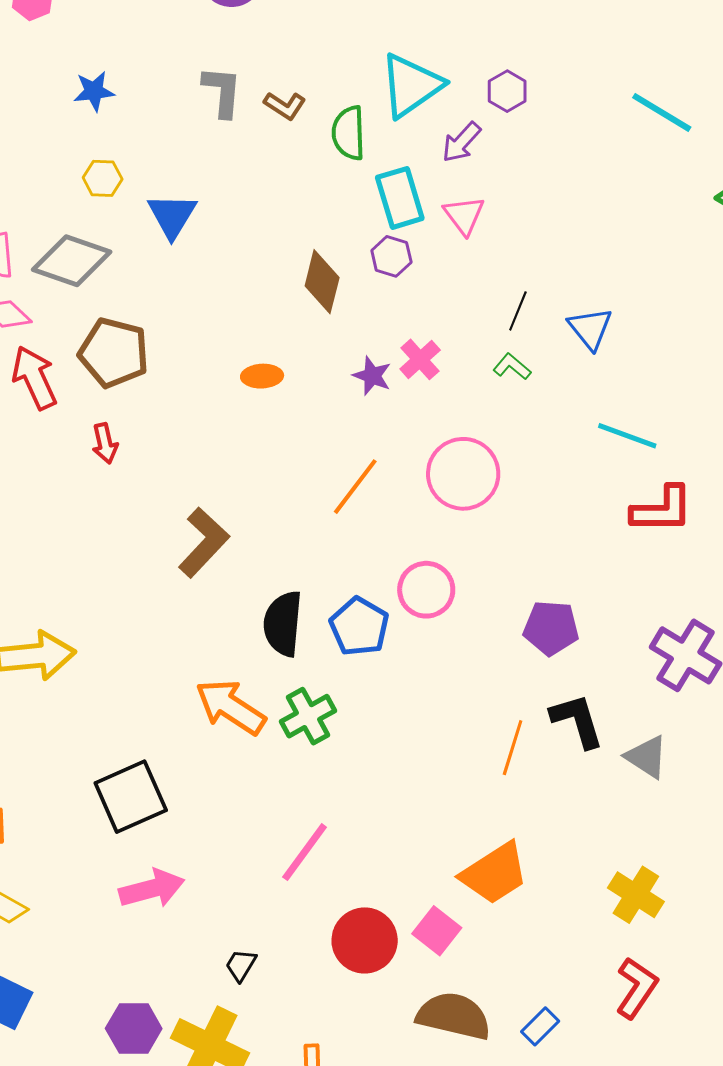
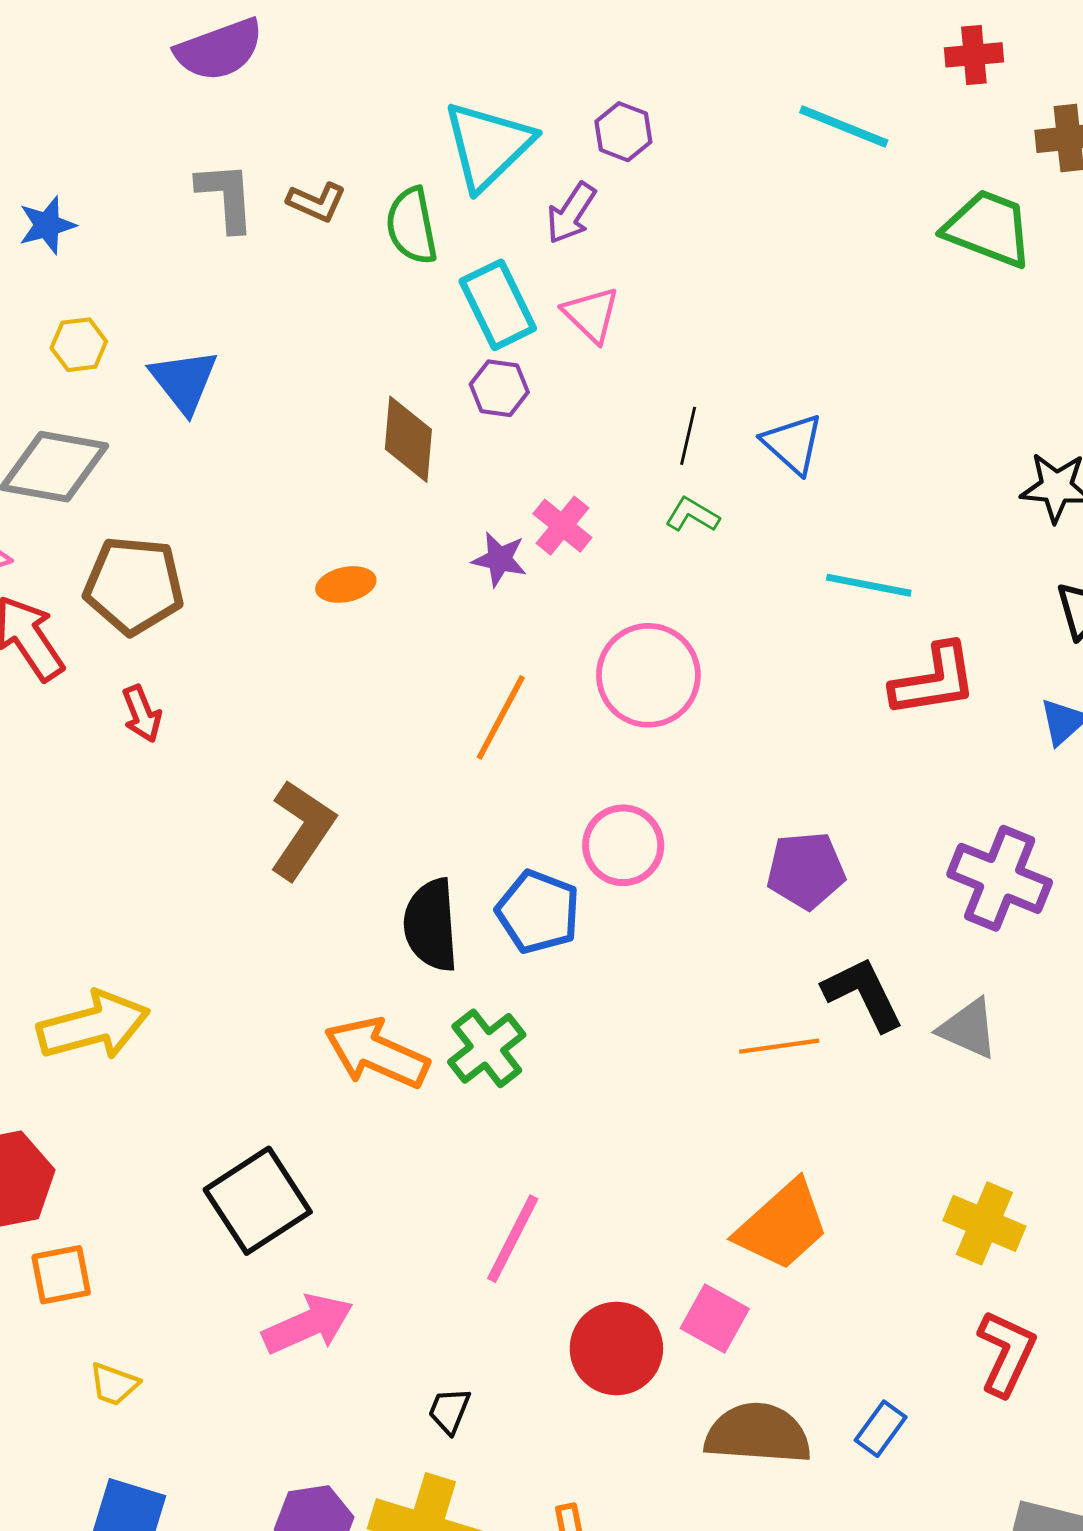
orange line: (513, 748) -> (779, 1046), turned 74

